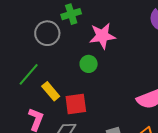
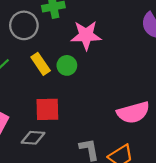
yellow rectangle: (51, 91) -> (41, 64), moved

